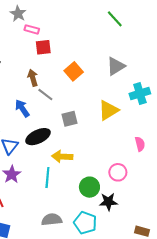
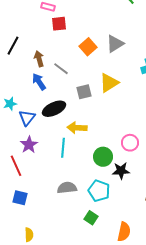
gray triangle: (116, 66) -> (115, 44), moved
brown arrow: (33, 78) -> (39, 59), moved
yellow triangle: (108, 110) -> (109, 83), moved

